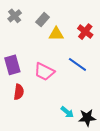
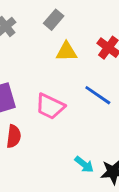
gray rectangle: (43, 20) -> (54, 20), moved

